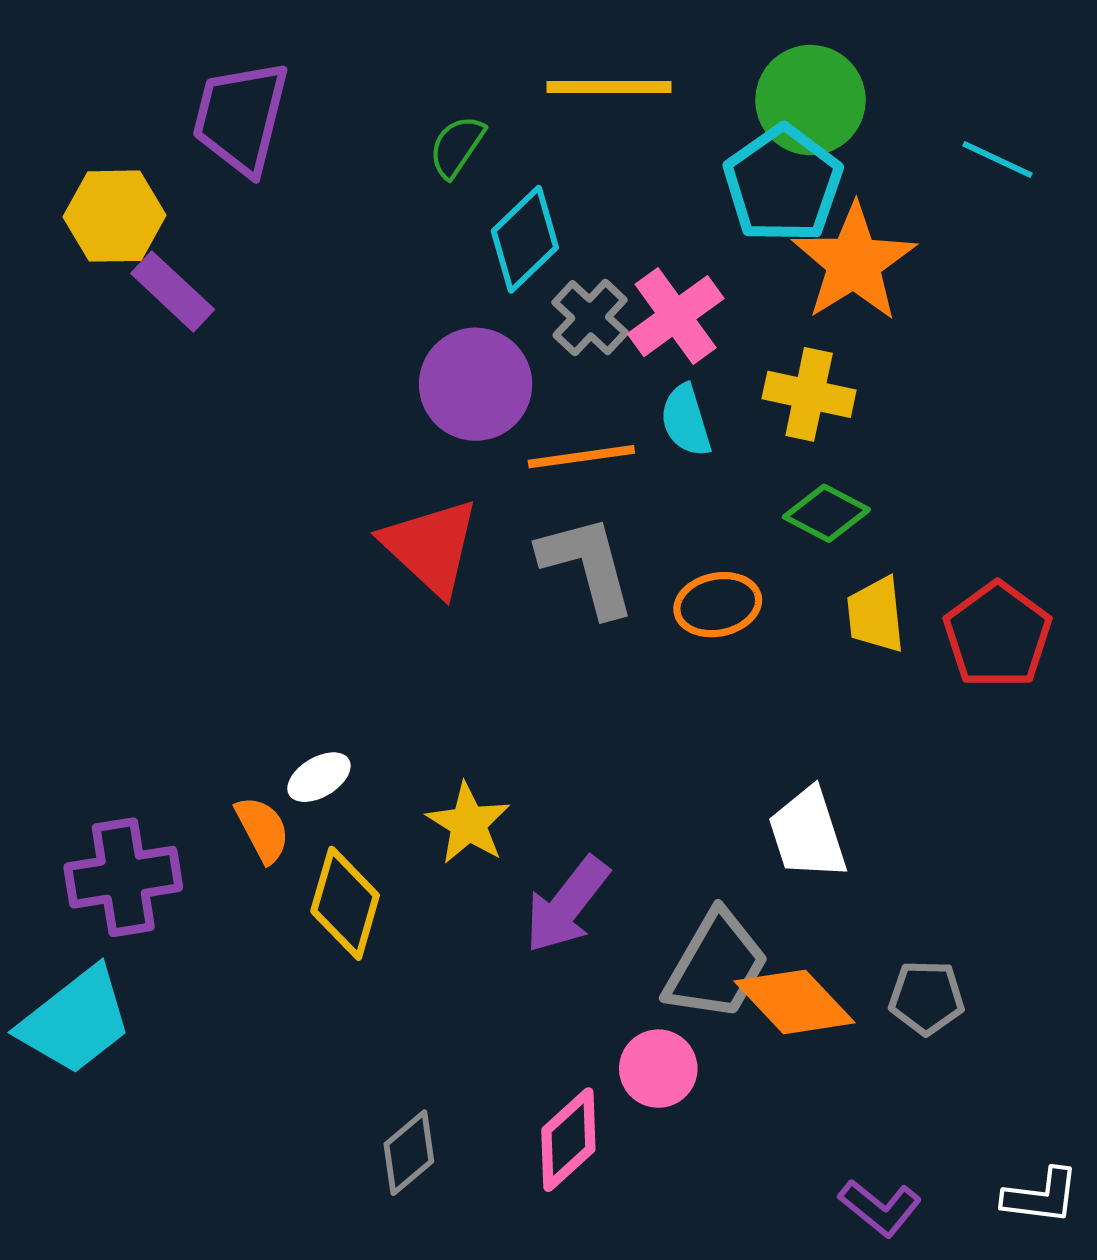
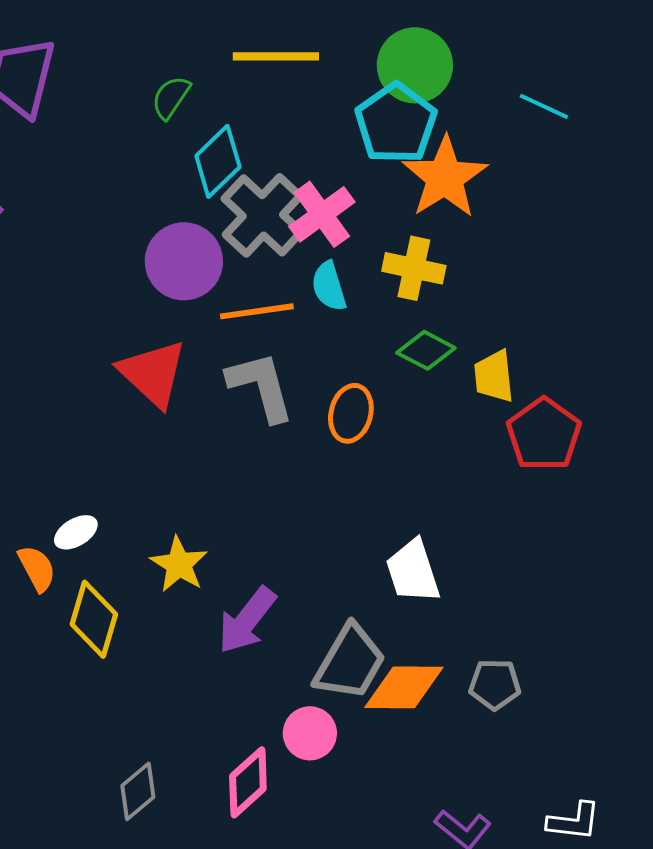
gray cross: (590, 318) -> (263, 215), size x1.6
orange ellipse: (718, 605) -> (351, 413), turned -64
yellow trapezoid: (876, 615) -> (494, 376), moved
orange diamond: (795, 1002) -> (404, 687), turned -46

